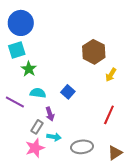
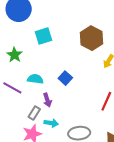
cyan square: (17, 50) -> (44, 36), moved
green star: (29, 69) -> (14, 55), moved

